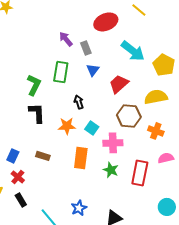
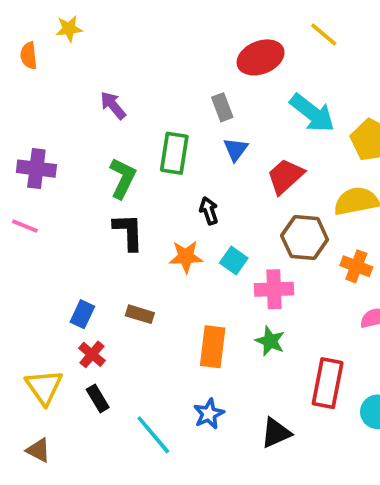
purple arrow: (66, 39) -> (113, 105), moved
orange rectangle: (81, 158) -> (213, 347), moved
red rectangle: (140, 173) -> (328, 383), moved

